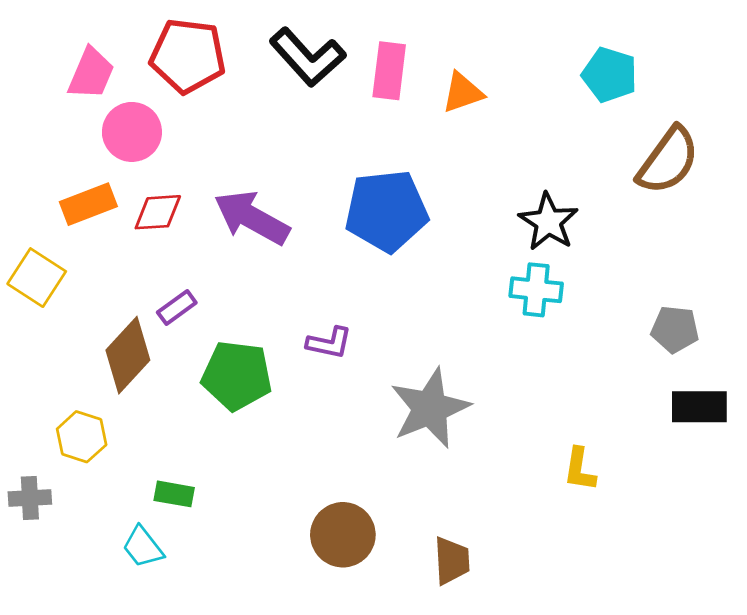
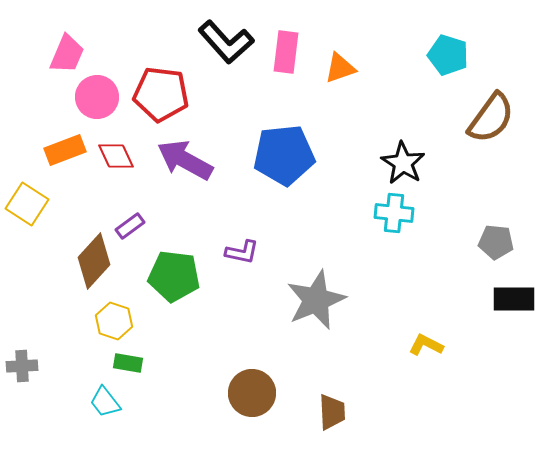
red pentagon: (188, 56) -> (161, 94), moved
red diamond: (158, 212) -> (116, 156), turned 69
yellow hexagon: (82, 437) -> (114, 321), moved
yellow L-shape: (580, 469) -> (426, 345), turned 108

